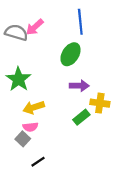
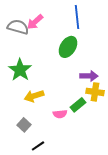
purple arrow: (79, 86) -> (89, 76), moved
pink semicircle: (30, 127) -> (60, 114), moved

